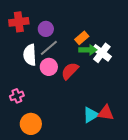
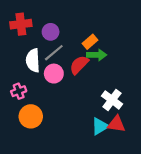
white cross: (102, 53) -> (112, 100), moved
red semicircle: (70, 71) -> (79, 65), moved
pink cross: (17, 96) -> (19, 91), moved
orange circle: (31, 124) -> (31, 116), moved

